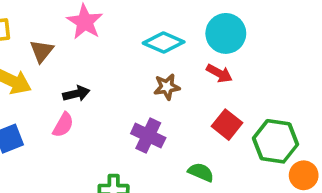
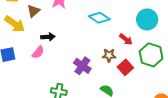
cyan circle: (226, 33) -> (147, 20), moved
brown star: (167, 87) -> (109, 55), moved
green hexagon: (276, 141) -> (151, 55), moved

